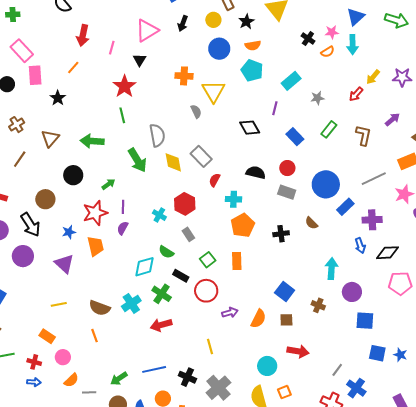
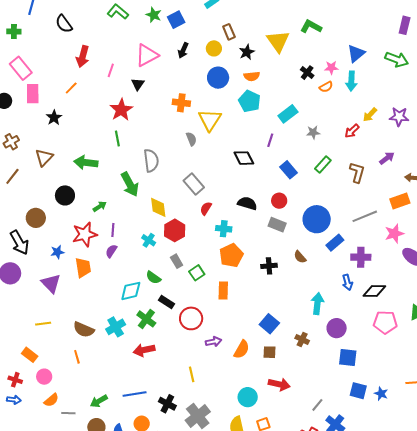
yellow diamond: (173, 162) -> (158, 207), moved
green square: (208, 260) -> (197, 273), moved

